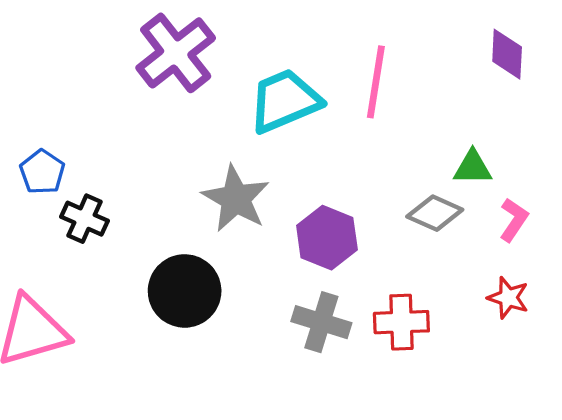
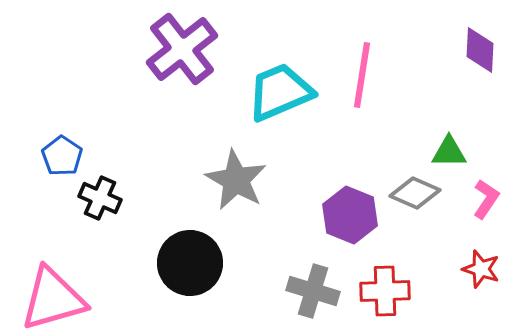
purple hexagon: (327, 238) -> (350, 215), moved

